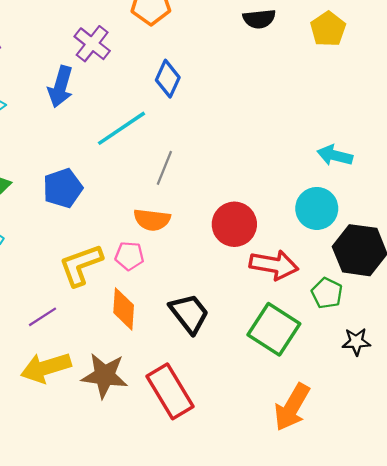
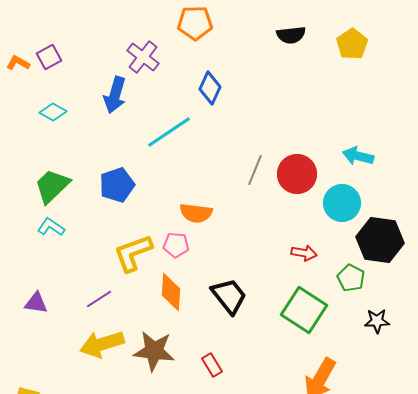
gray line: (164, 168) -> (255, 170), moved
red circle: (234, 224) -> (297, 174), moved
red arrow: (274, 265) -> (304, 253), size x0.6
red rectangle: (170, 391) -> (212, 365), size x0.5

